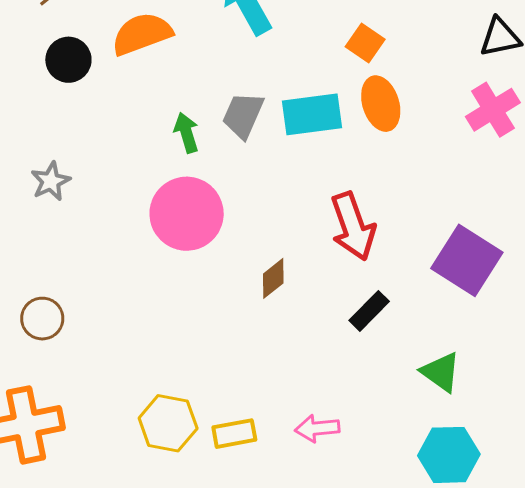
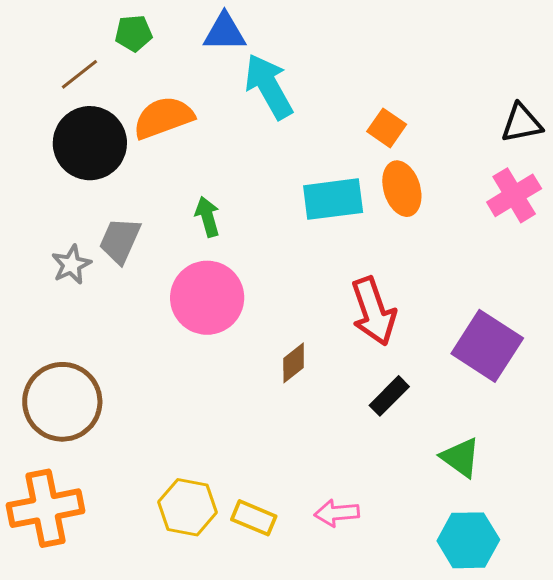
black circle: (68, 60) -> (90, 143), size x1.6
gray trapezoid: (243, 115) -> (120, 241), moved
brown circle: (42, 319) -> (62, 402), size x1.8
yellow rectangle: (234, 434) -> (254, 518), turned 33

